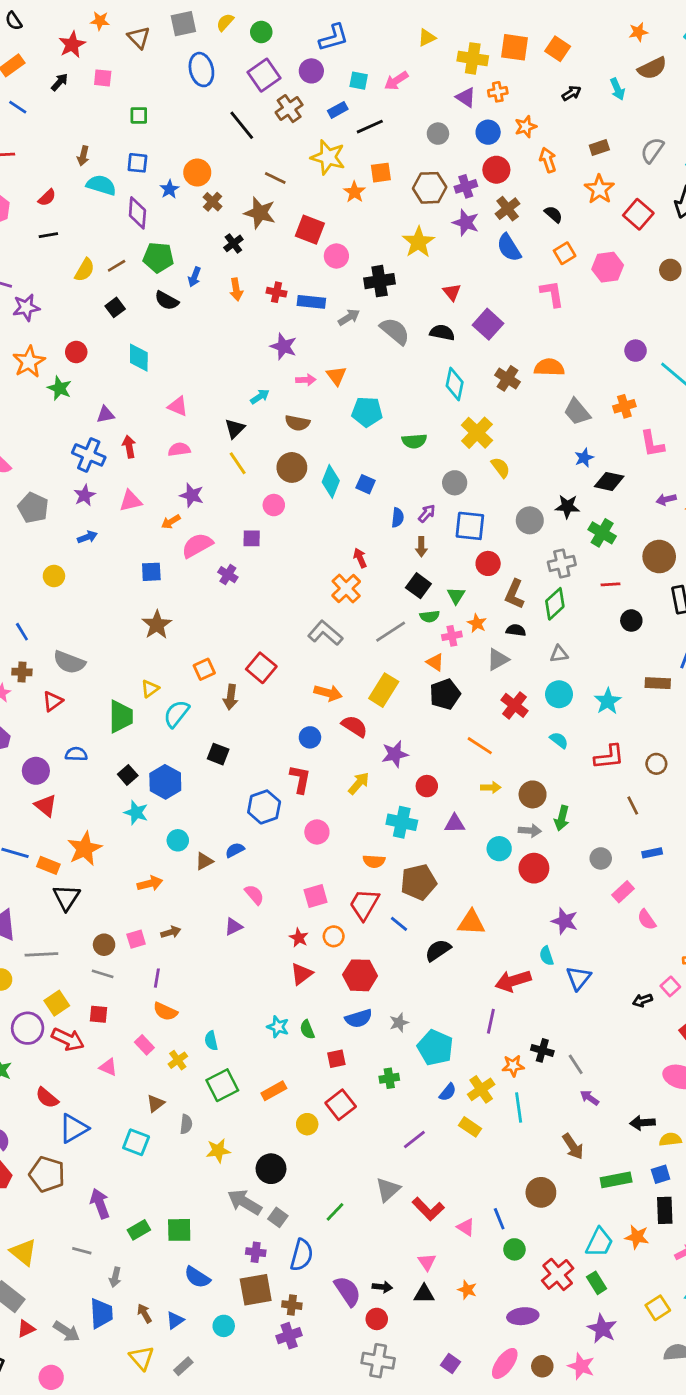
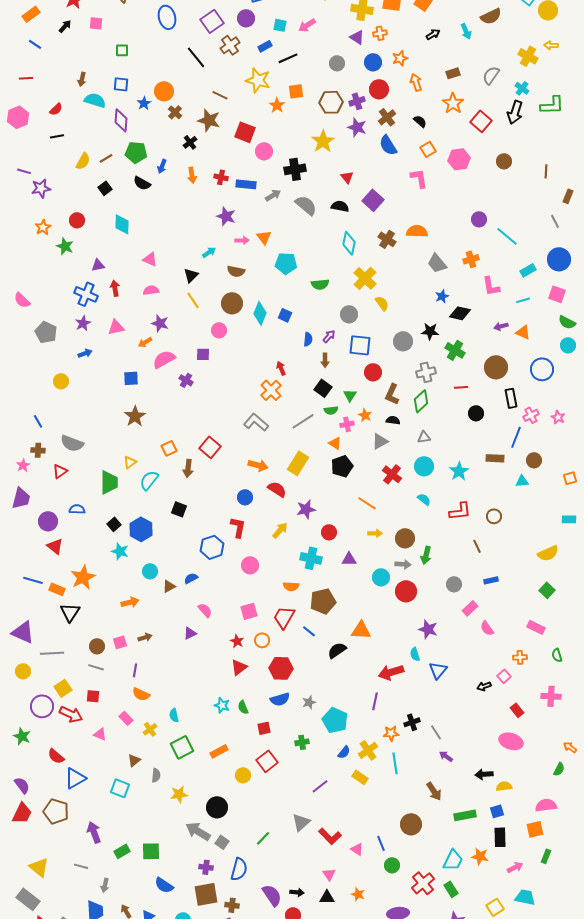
orange star: (29, 362) -> (43, 227), size x0.7
black cross: (542, 1050) -> (412, 722), turned -35

